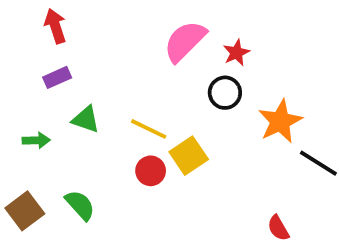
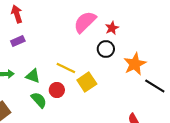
green triangle: (86, 119) -> (33, 76), moved
red circle: (151, 171) -> (57, 90), moved
green semicircle: (80, 205) -> (39, 100), moved

